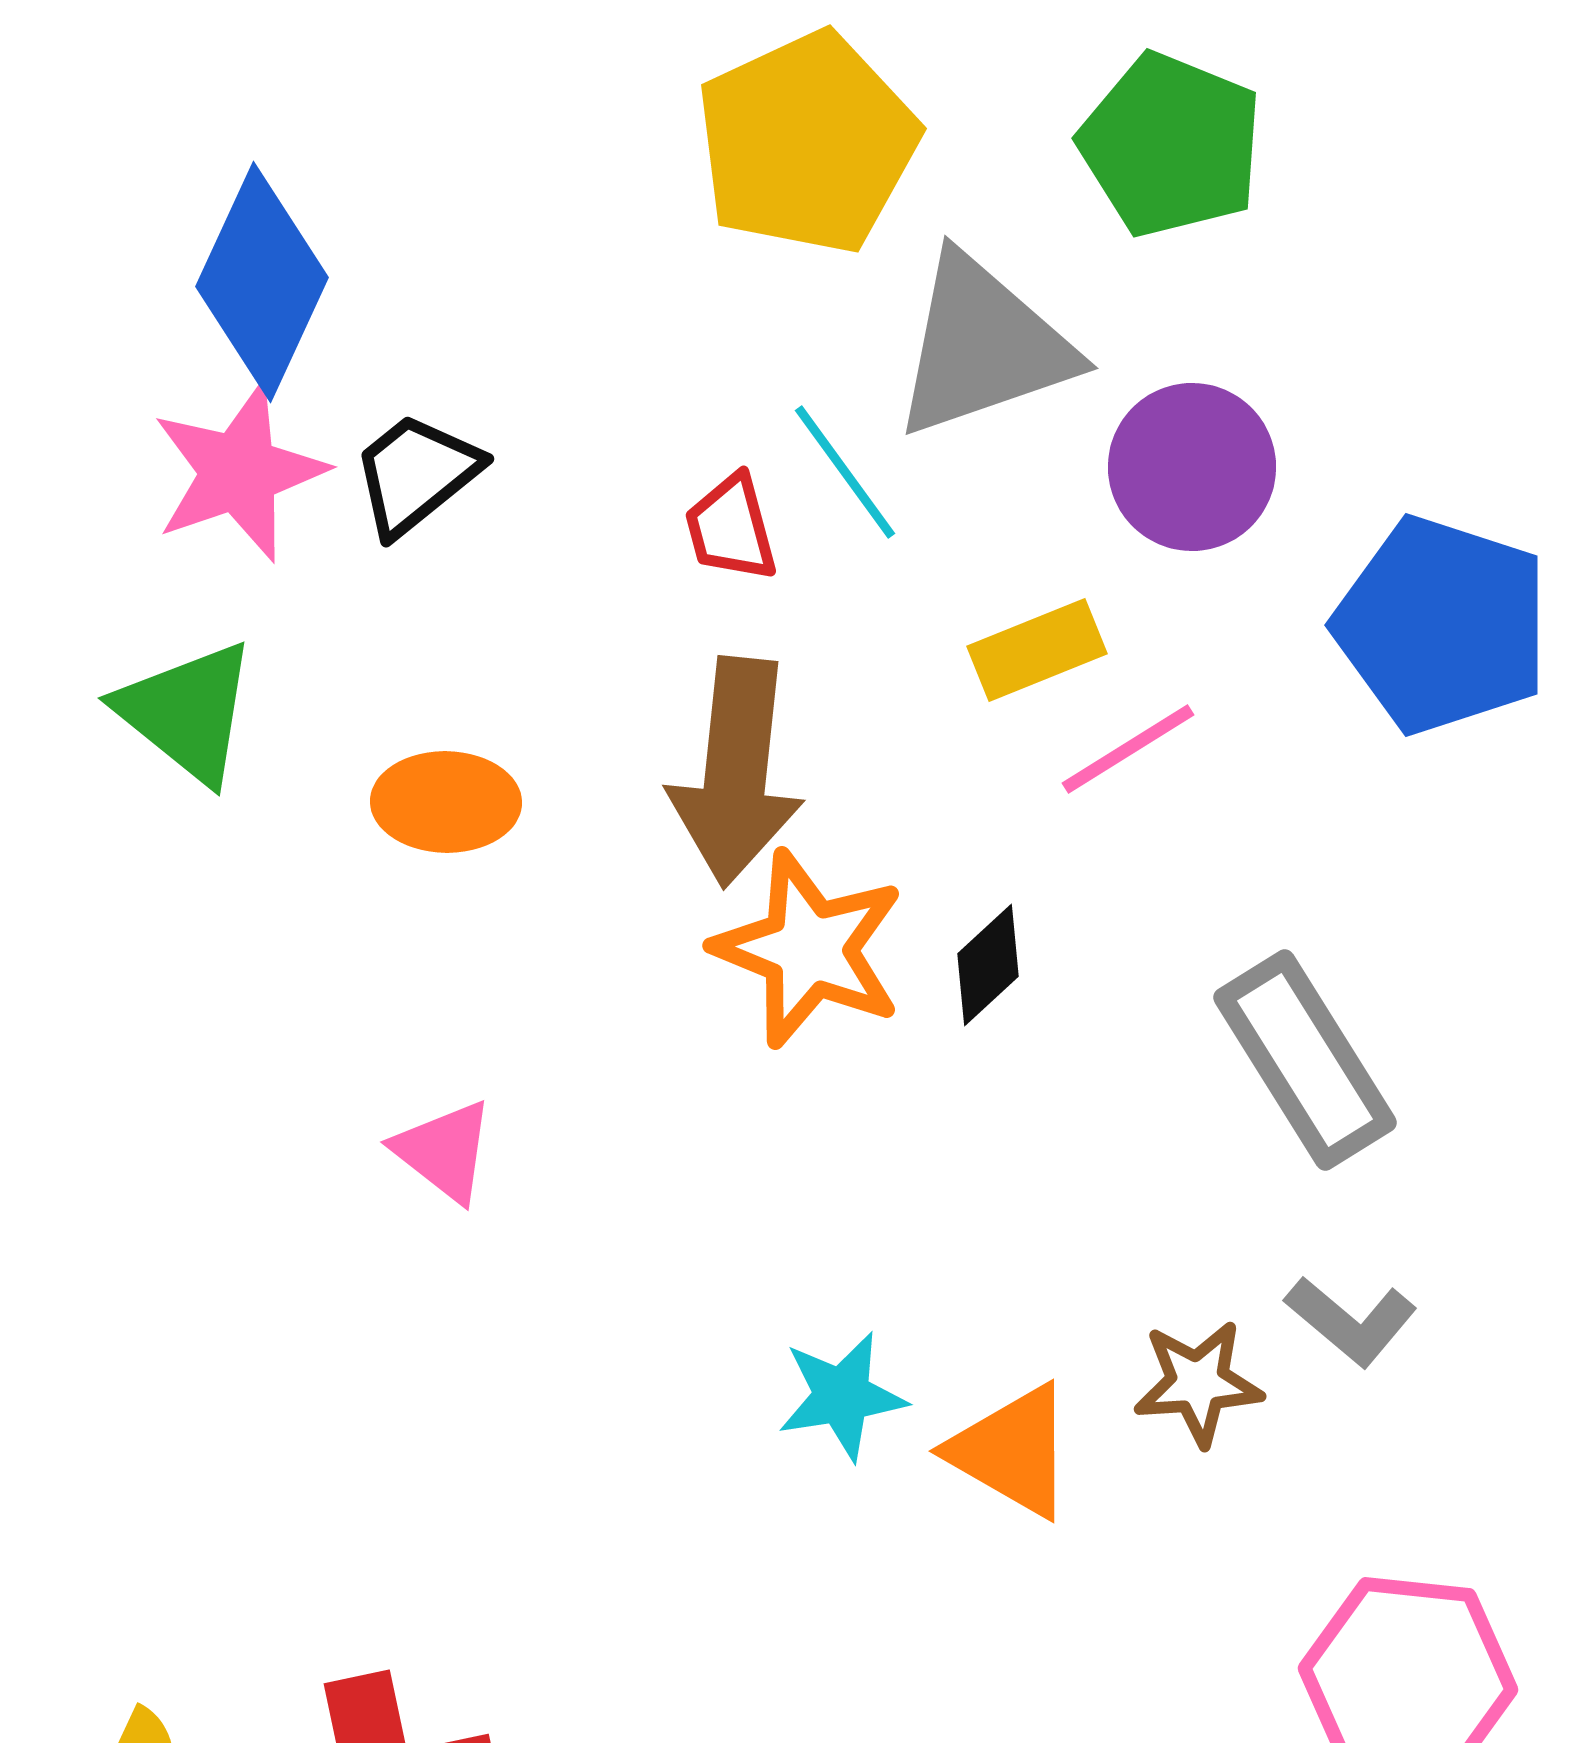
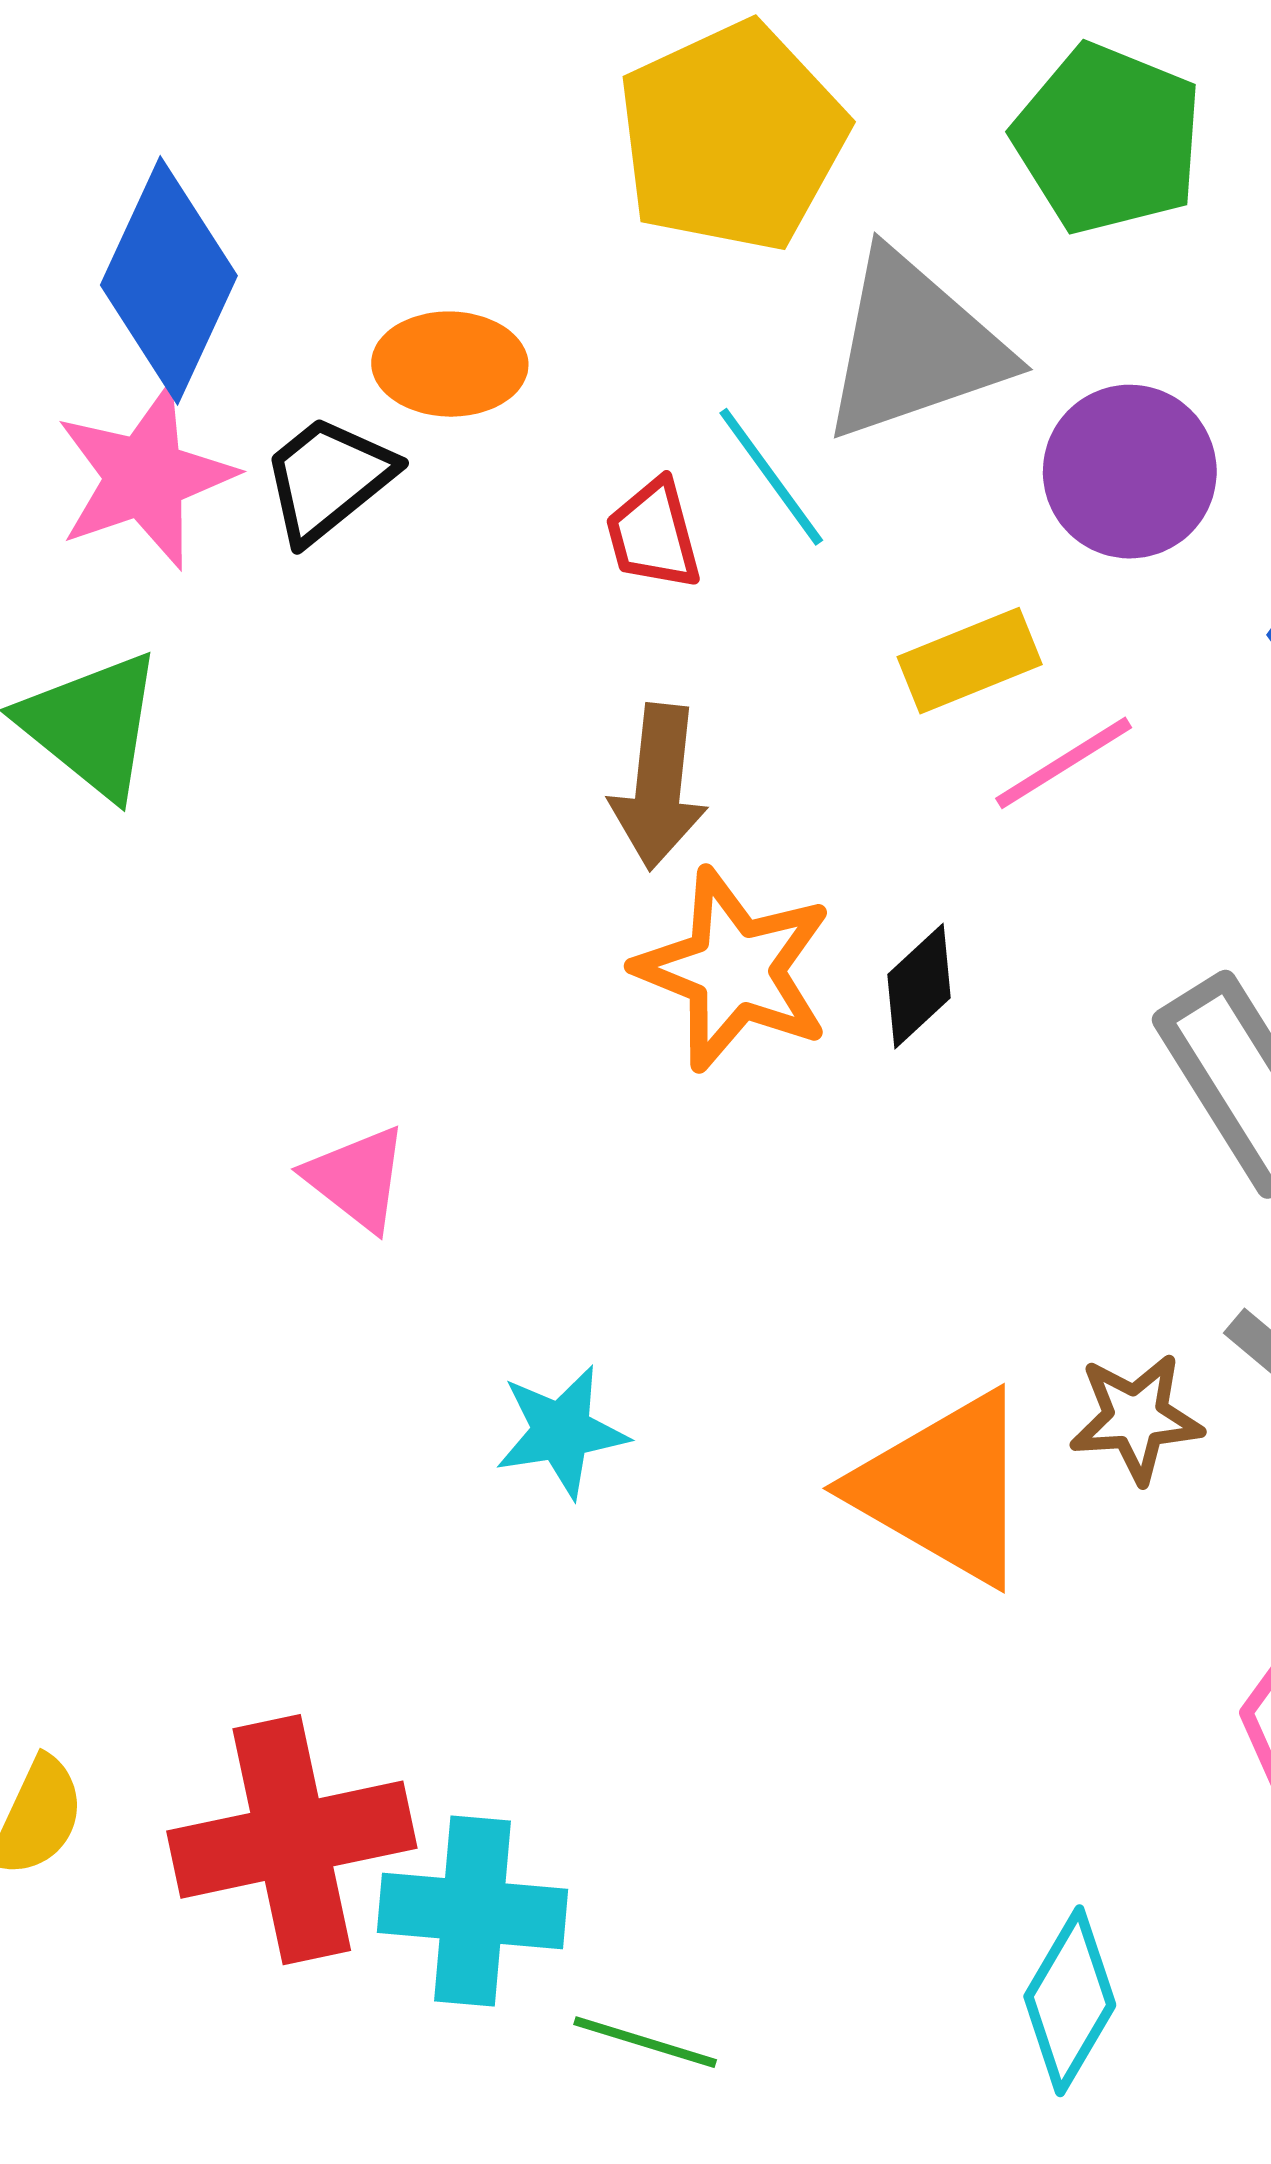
brown arrow: (736, 772) -> (659, 787), size x0.7
orange ellipse: (446, 802) -> (450, 364), moved
cyan star: (842, 1396) -> (561, 1431), moved
orange triangle: (1012, 1451) -> (944, 1488), size x1.4

